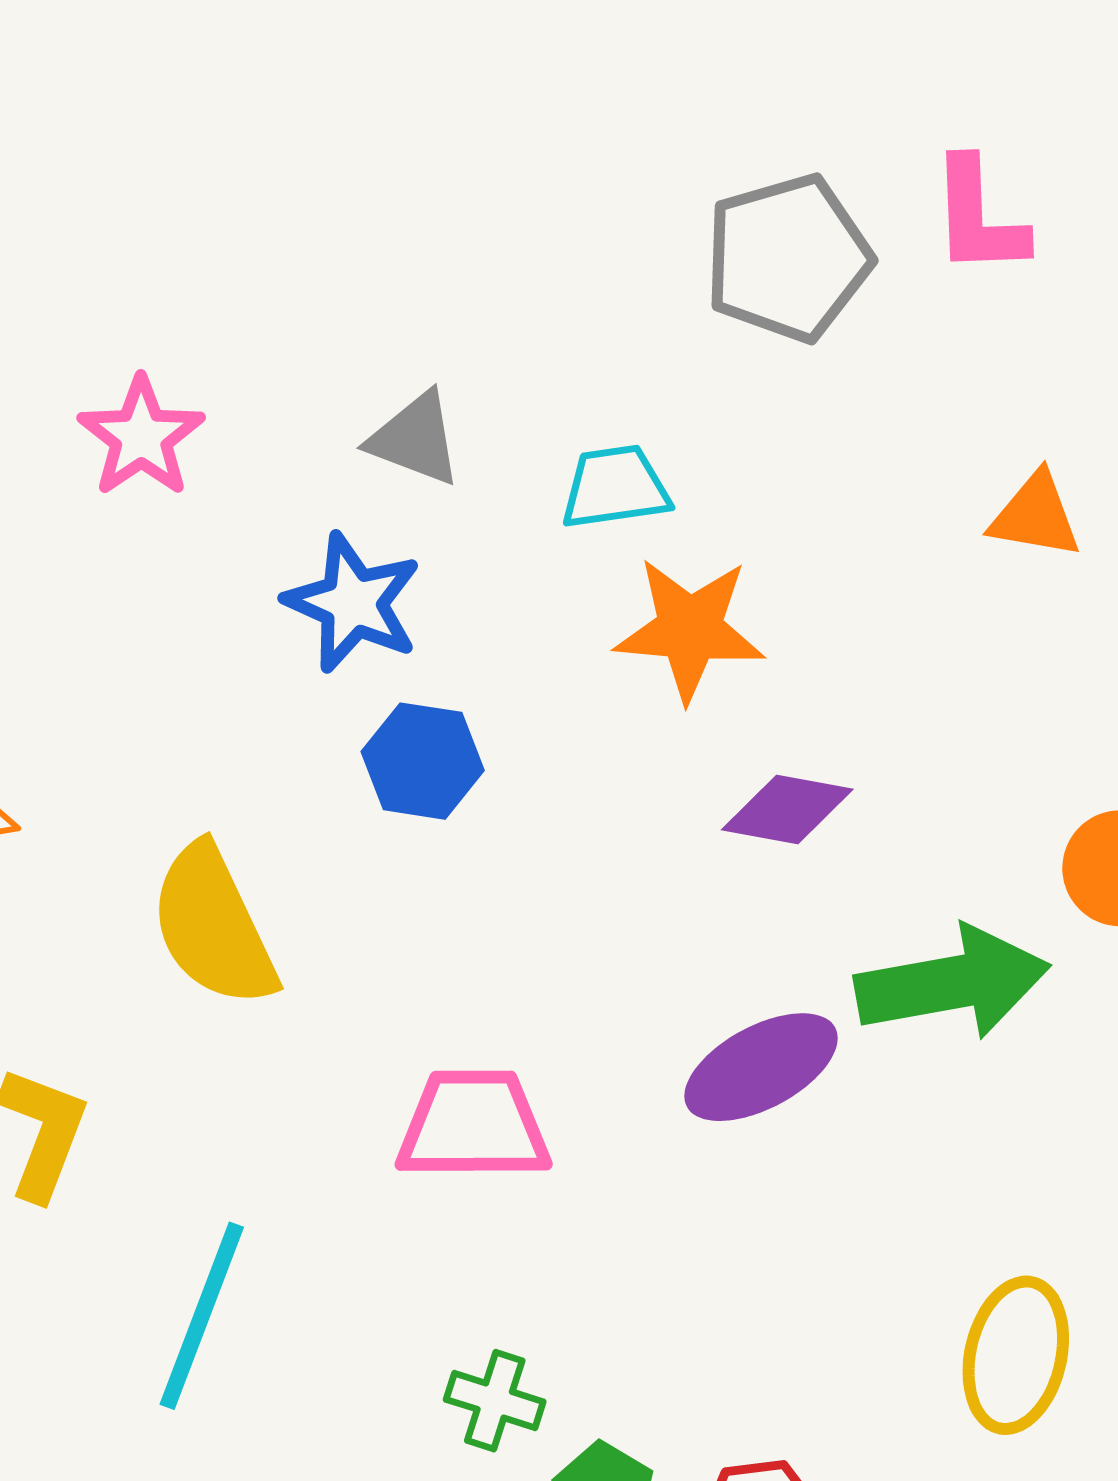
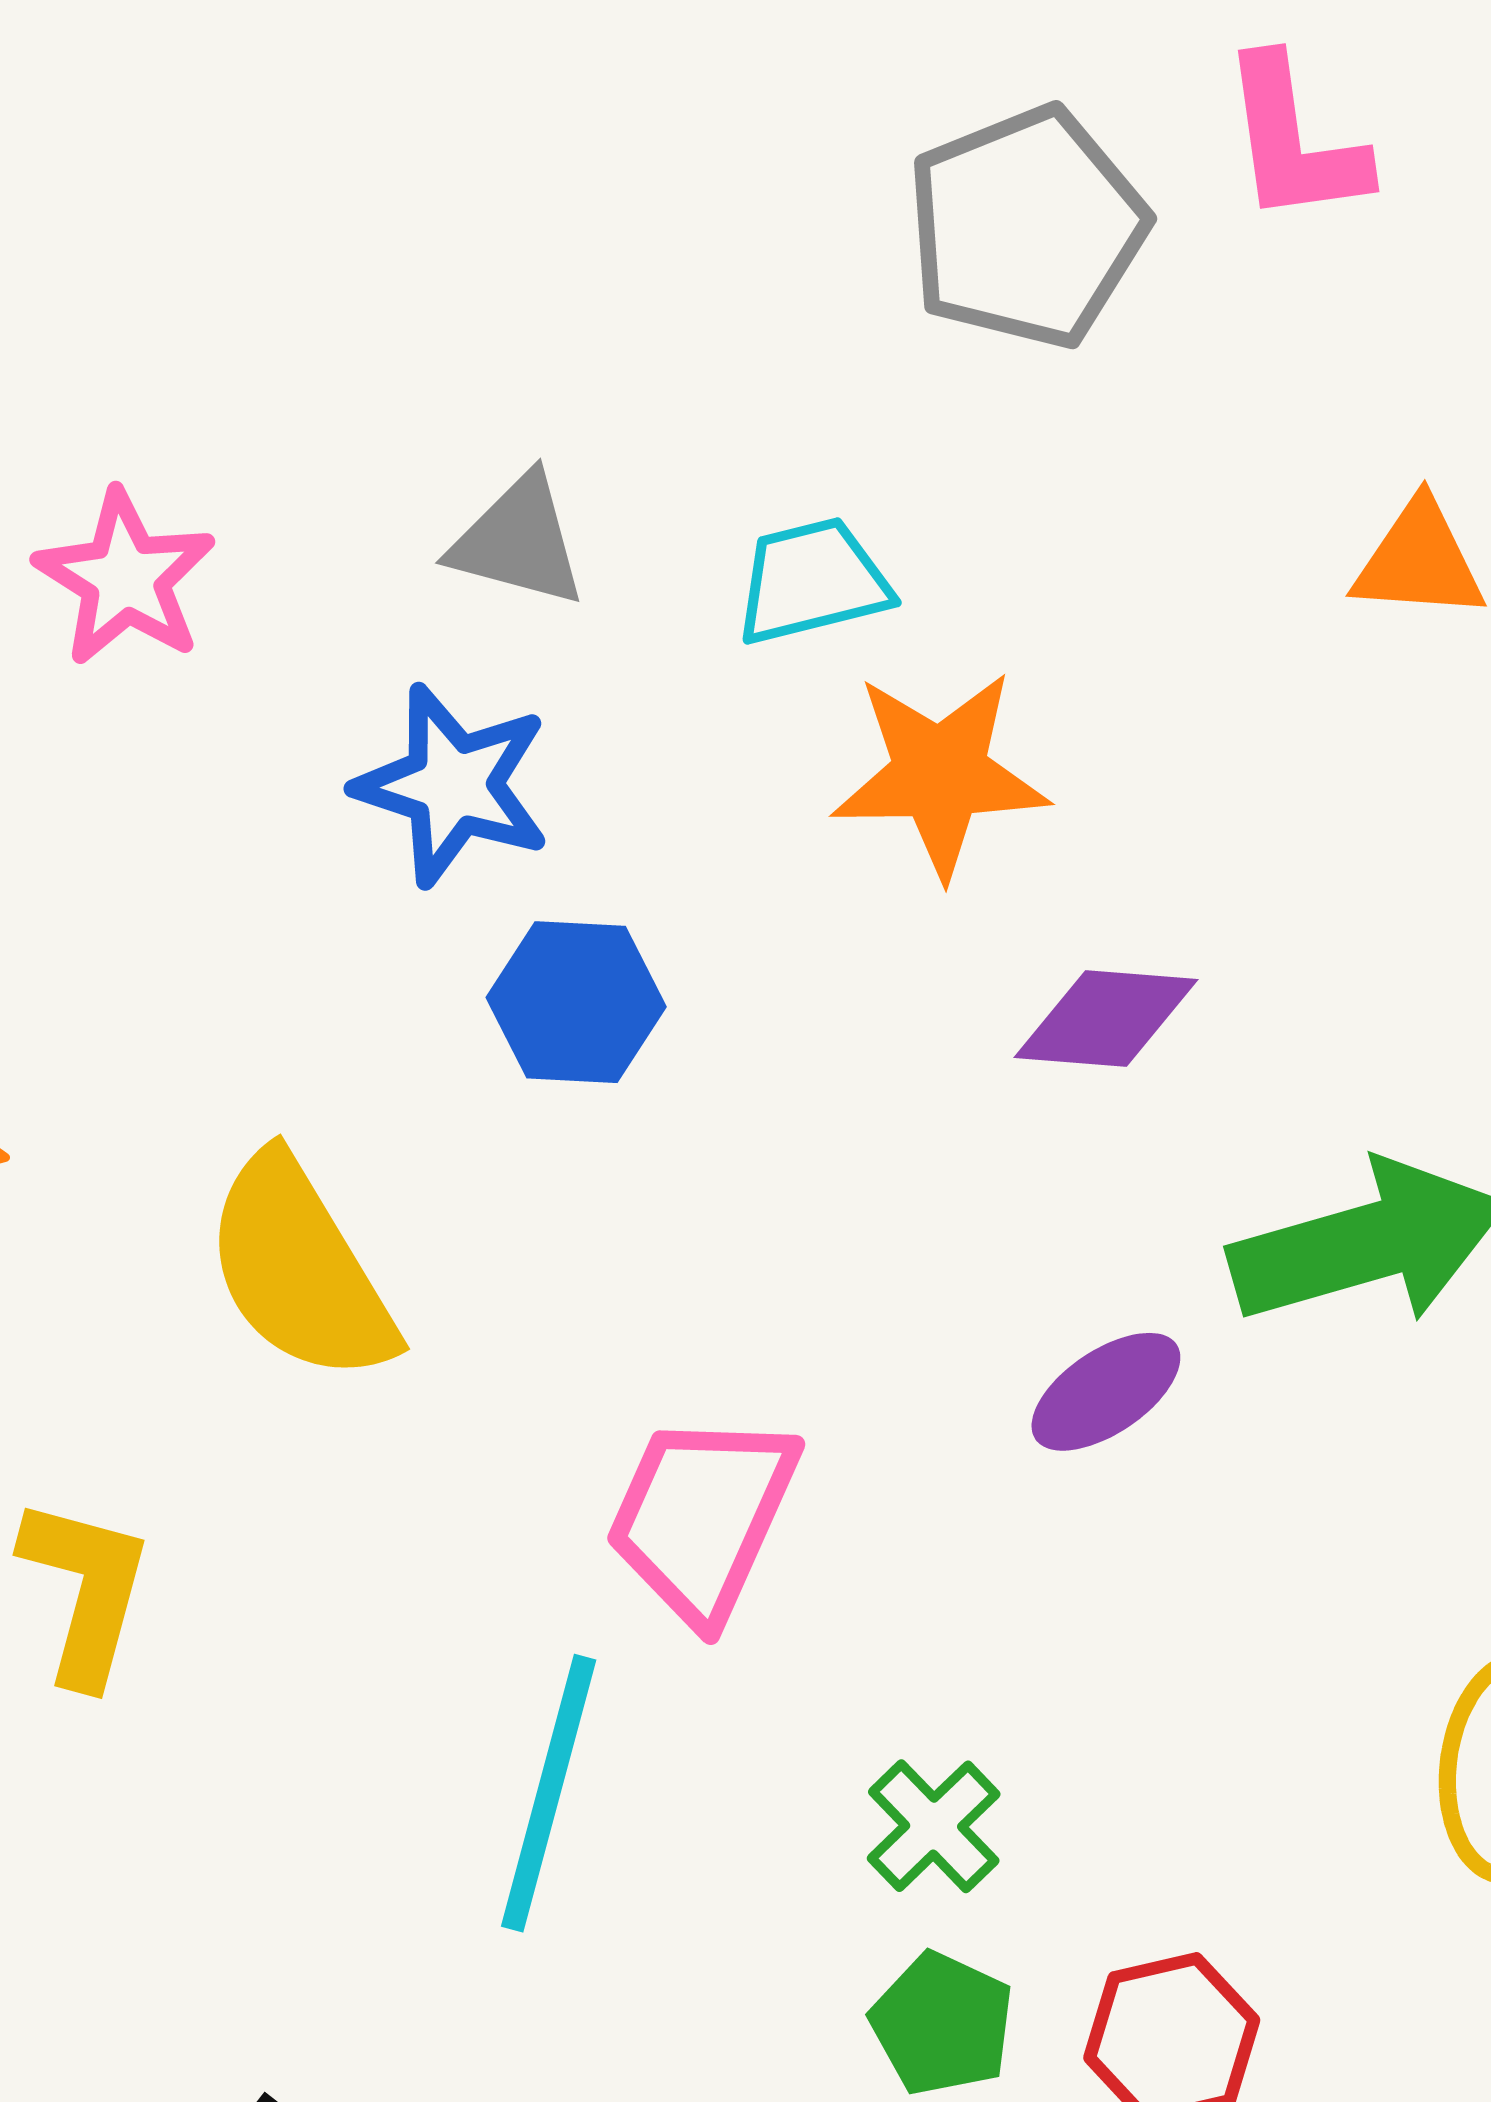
purple ellipse: (761, 1067) -> (1106, 1392), size x0.7
pink trapezoid: (474, 1125) -> (702, 1517), turned -60
cyan line: (202, 1316) -> (549, 1793), moved
green cross: (495, 1401) -> (934, 1826), moved, turned 34

